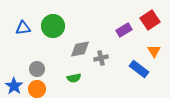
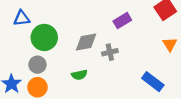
green circle: (53, 26) -> (44, 37), moved
purple rectangle: (124, 30) -> (122, 21), moved
blue rectangle: (139, 69) -> (153, 82), moved

